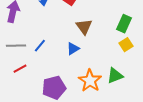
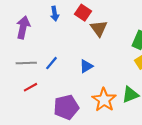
brown triangle: (84, 27) -> (99, 28), moved

